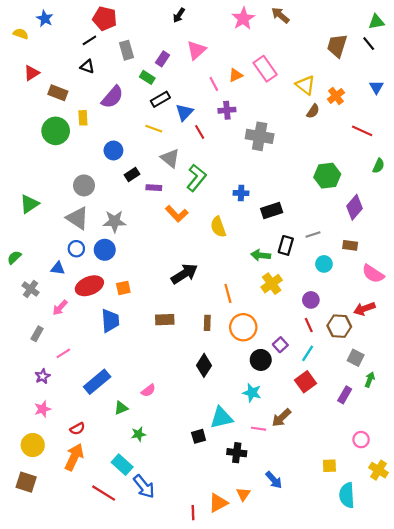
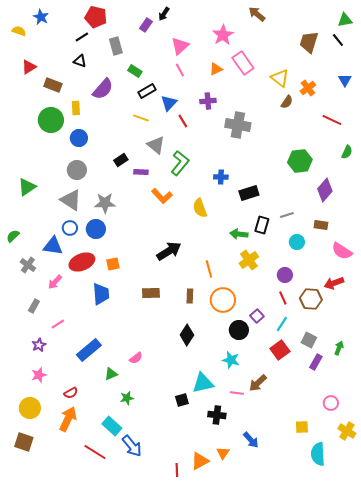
pink star: (243, 19) -> (223, 35), moved
purple rectangle: (163, 59) -> (146, 25), moved
pink line: (214, 84) -> (180, 70), moved
blue circle: (113, 151) -> (79, 138), moved
blue triangle: (58, 268) -> (53, 246), size x1.5
gray square: (356, 358) -> (309, 340), moved

